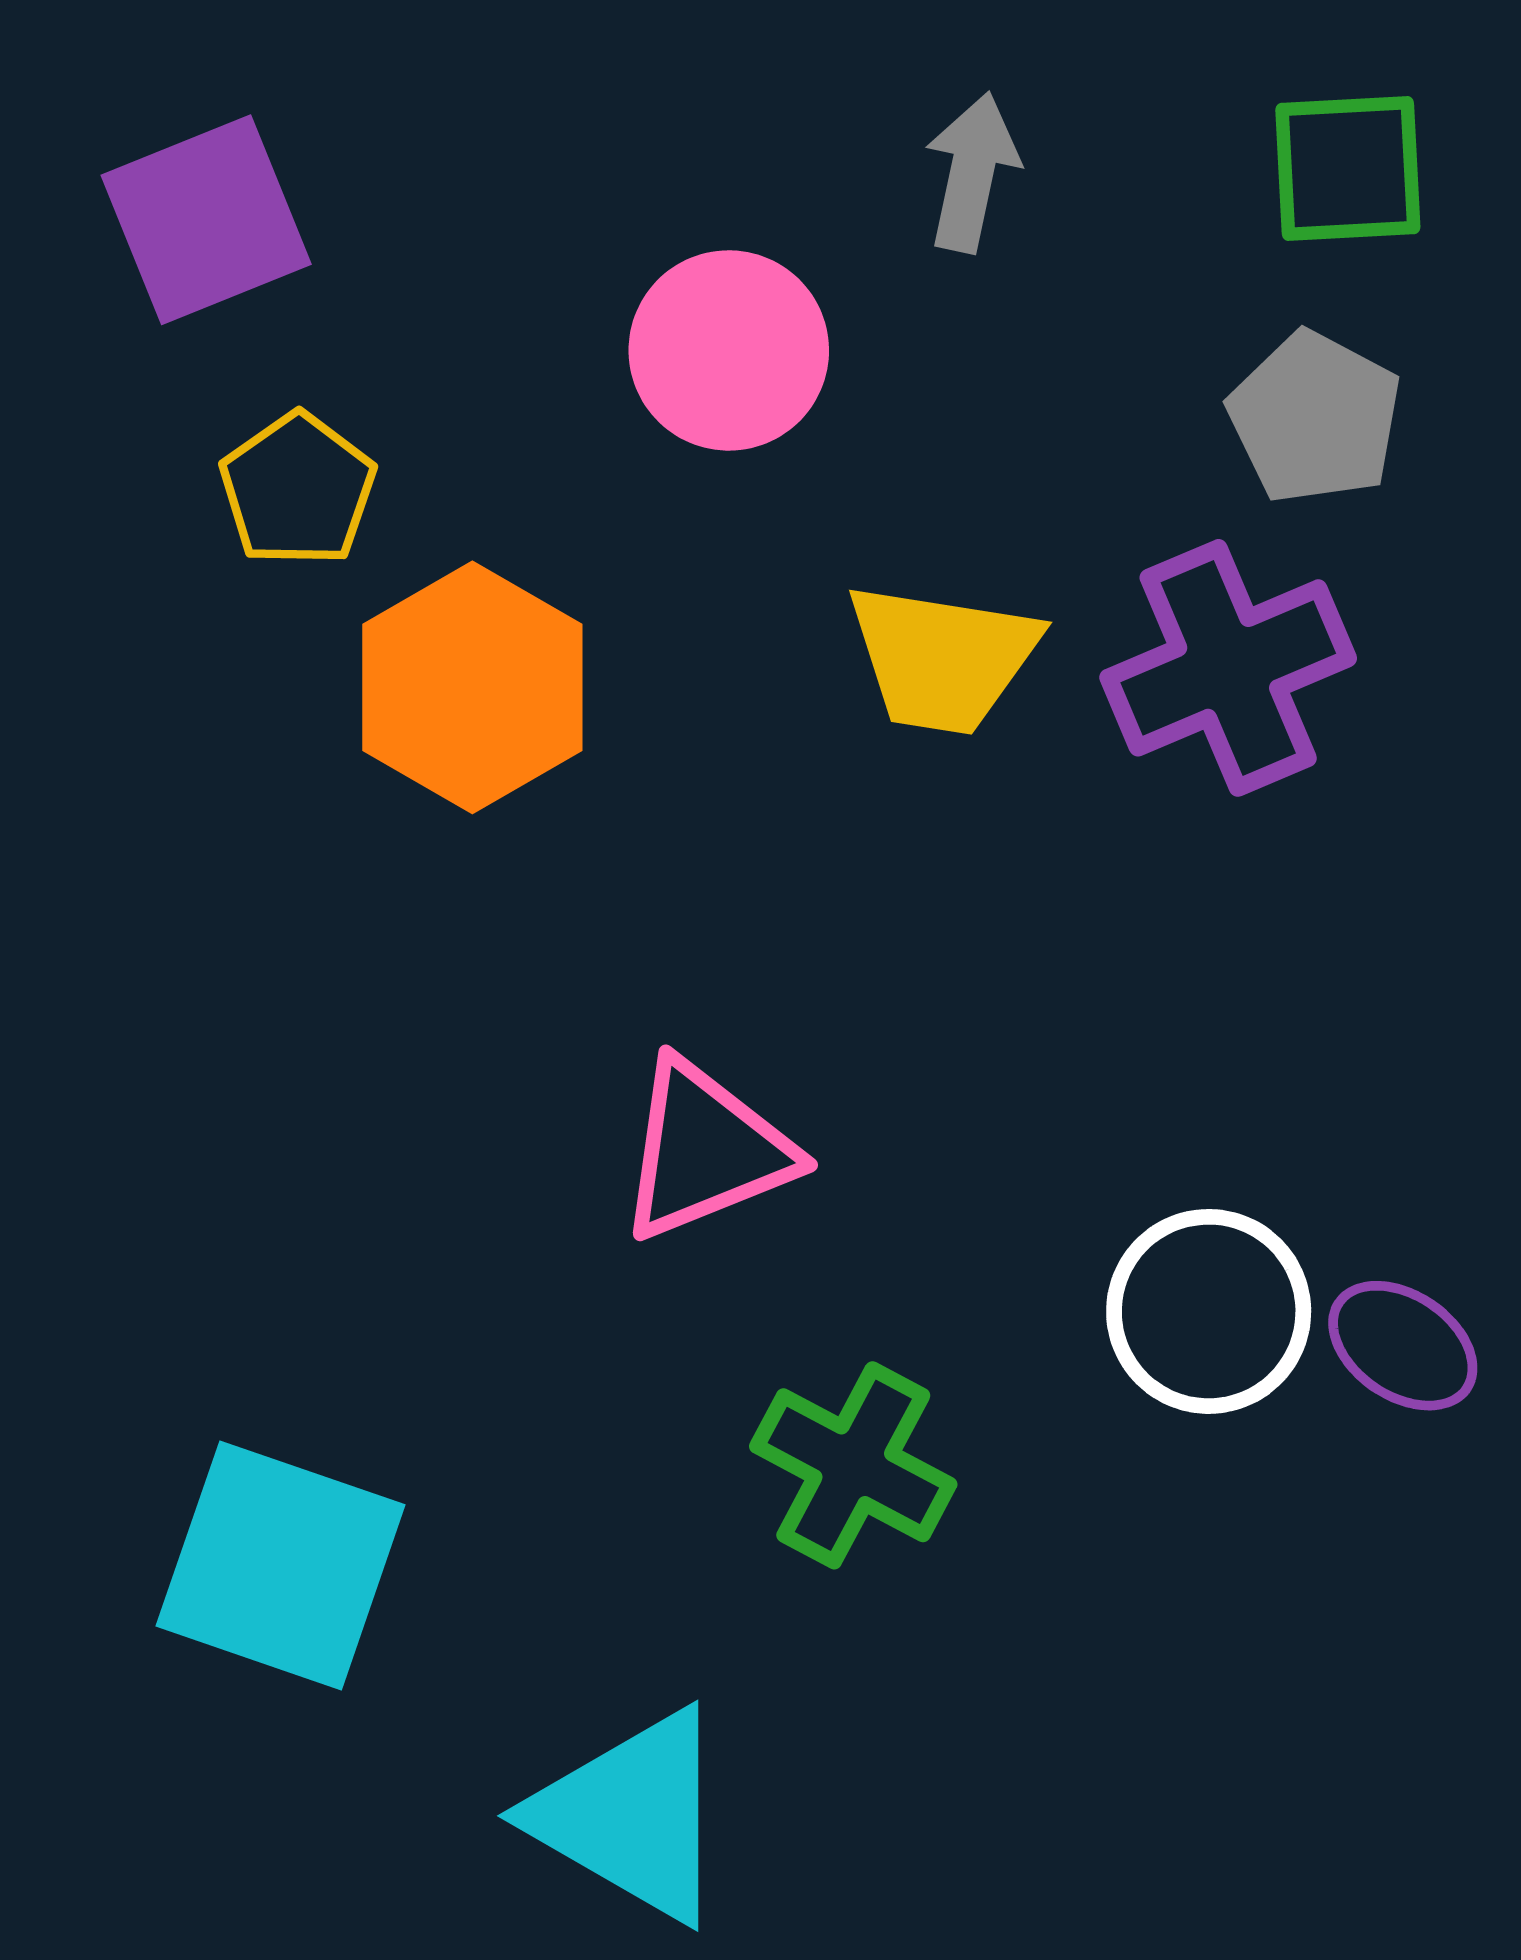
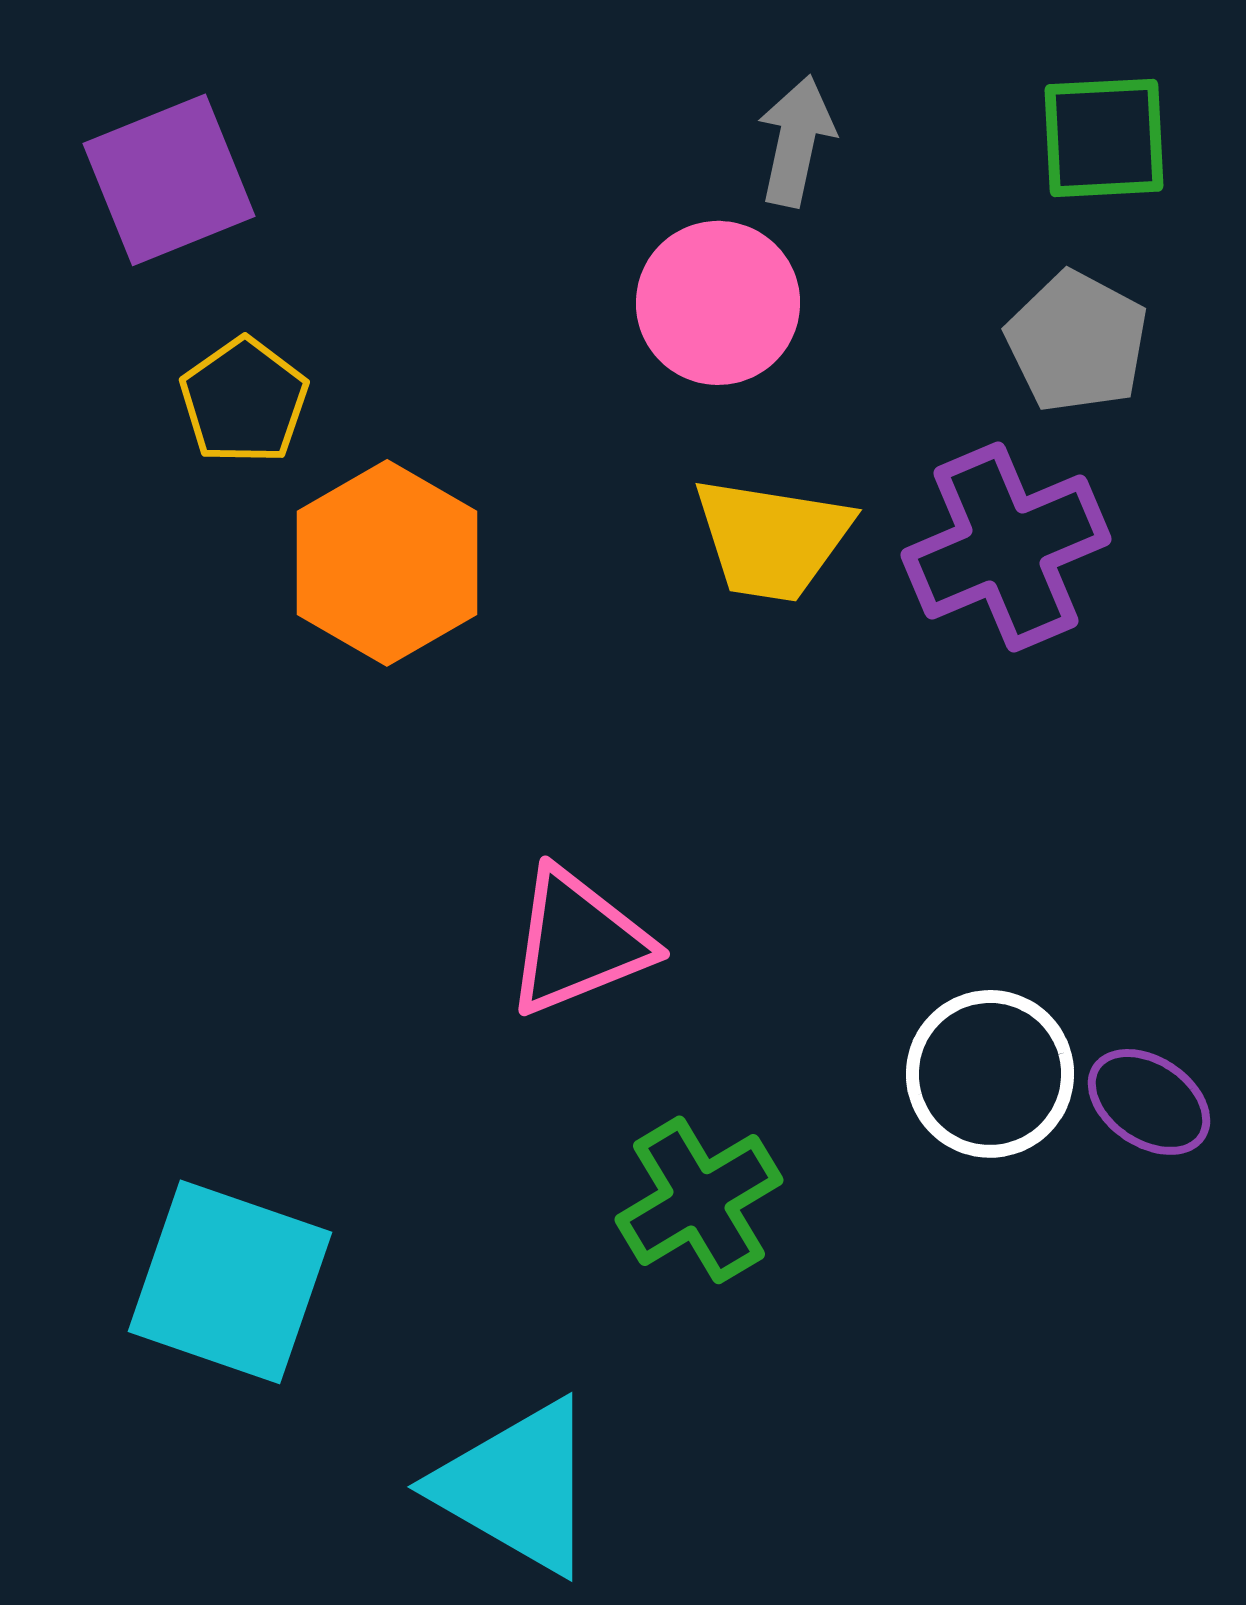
pink circle: (729, 350) -> (718, 303), moved
green cross: (853, 1465) -> (699, 1200), turned 31

